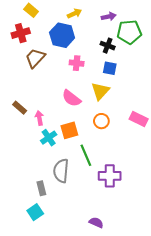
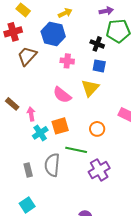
purple arrow: (109, 17) -> (106, 11), moved
orange circle: (101, 121) -> (97, 129), moved
green line: (86, 155) -> (76, 150), turned -55
purple cross: (110, 176) -> (99, 170), turned -30
gray rectangle: (41, 188) -> (28, 170), moved

